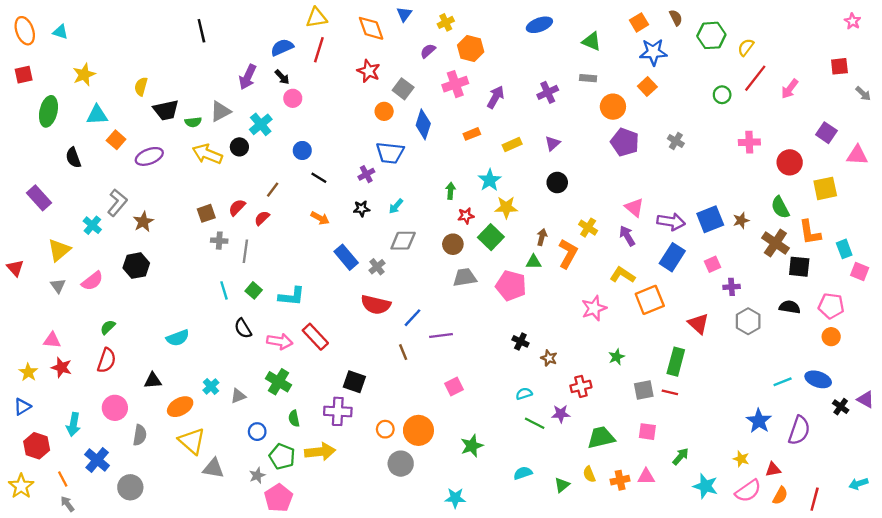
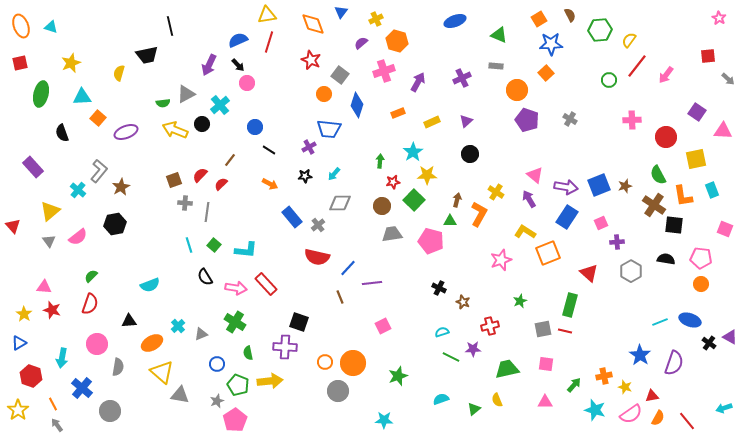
black trapezoid: (166, 110) -> (147, 55), moved
cyan rectangle: (844, 249) -> (712, 190), moved
orange cross: (620, 480) -> (604, 376), moved
red line: (815, 499) -> (687, 421), turned -54

